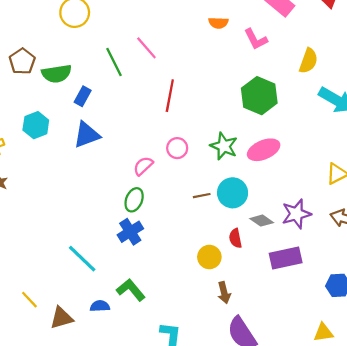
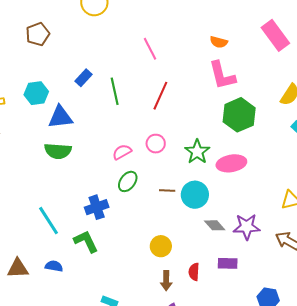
pink L-shape: (256, 39) -> (222, 75), moved, size x1.4
green line: (114, 62) -> (115, 91), moved
green semicircle: (57, 74) -> (58, 151), moved
blue triangle: (87, 135) -> (60, 117), moved
green ellipse: (134, 200) -> (128, 181), moved
red semicircle: (235, 238) -> (194, 272), moved
purple rectangle: (286, 258) -> (228, 263), size x0.7
green L-shape: (131, 290) -> (86, 241), moved

